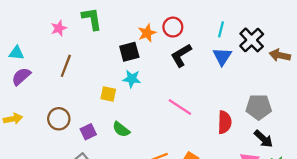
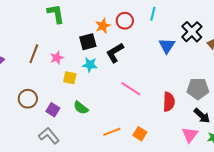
pink star: (59, 28) -> (57, 58), moved
cyan line: (221, 29) -> (153, 14), moved
black L-shape: (181, 55) -> (115, 53), moved
purple square: (88, 132) -> (53, 110), turned -32

